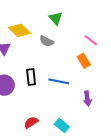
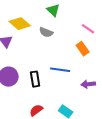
black rectangle: (31, 77) -> (35, 79), moved
purple arrow: (87, 98) -> (88, 84), turned 96

